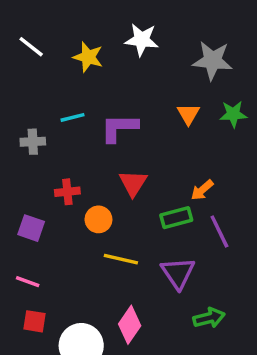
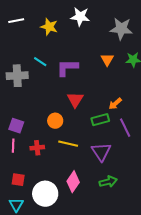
white line: (31, 47) -> (16, 21), turned -49
cyan line: (73, 117) -> (40, 62), turned 48
gray cross: (33, 142) -> (17, 76), size x1.5
red cross: (67, 192) -> (37, 148), moved
pink line: (28, 282) -> (13, 146), moved, turned 72
green arrow: (209, 318) -> (108, 182), moved

